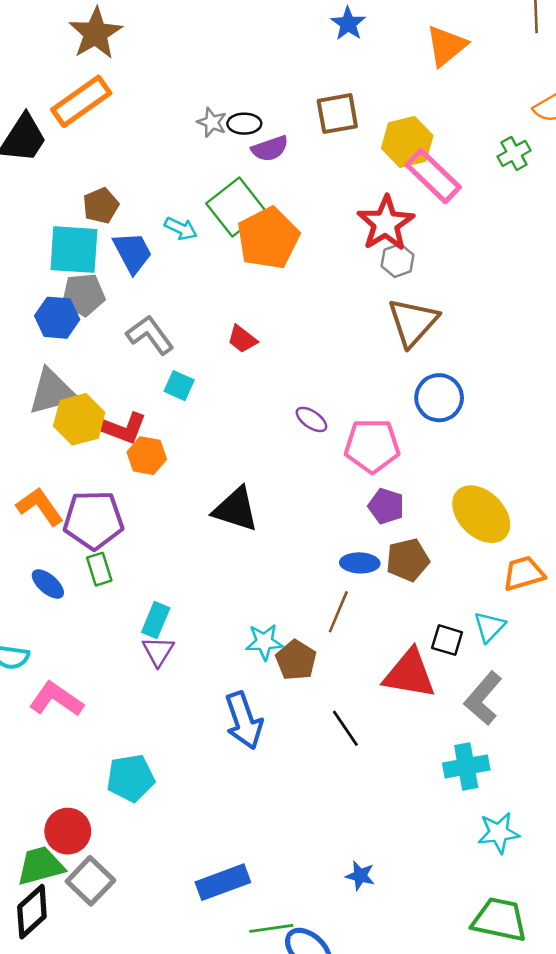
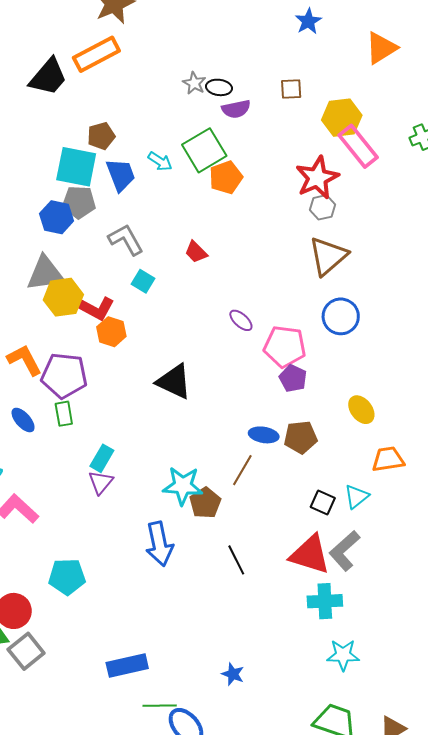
brown square: (337, 114) -> (291, 89), size x0.7
orange pentagon: (268, 238) -> (226, 177), size x0.7
purple pentagon: (386, 506) -> (293, 378), moved
yellow ellipse: (481, 514) -> (361, 410), size x0.6
cyan star: (264, 642) -> (183, 486), size x1.4
red triangle: (409, 674) -> (310, 555), moved

